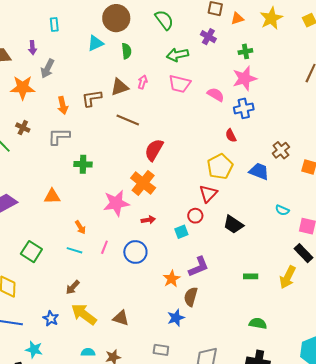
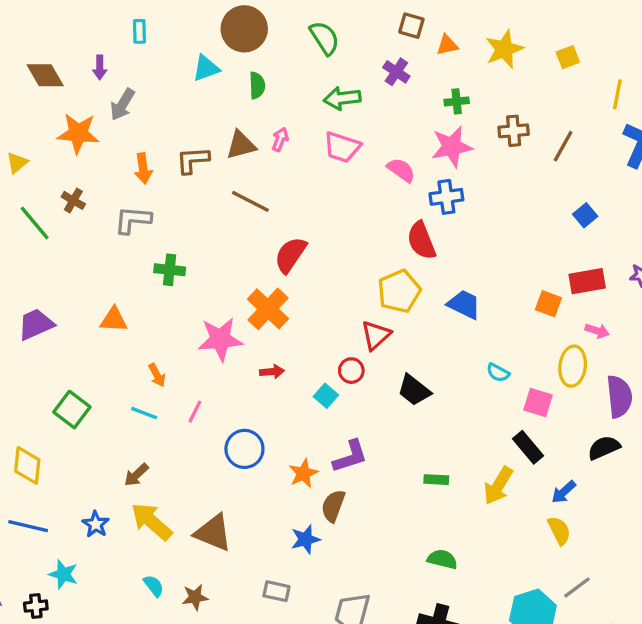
red semicircle: (231, 135) -> (421, 241), size x1.6
brown cross: (281, 150) -> (514, 131), moved, turned 30
cyan square: (181, 232) -> (326, 396), turned -32
blue circle: (135, 252) -> (244, 449), moved
brown triangle: (121, 318) -> (213, 533), size x1.4
cyan semicircle: (88, 352) -> (154, 586), turned 48

